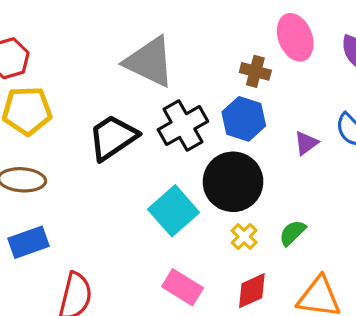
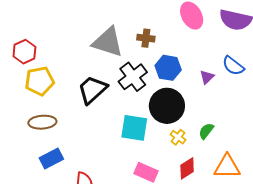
brown cross: (255, 71) -> (146, 38), moved
cyan square: (174, 211) -> (134, 128), turned -32

